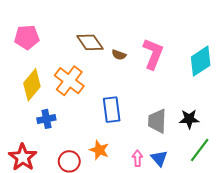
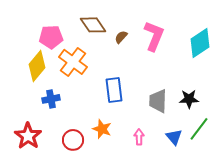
pink pentagon: (27, 37) -> (51, 37), moved
brown semicircle: (119, 55) -> (121, 37), turned 112
blue triangle: (159, 158) -> (174, 137), moved

